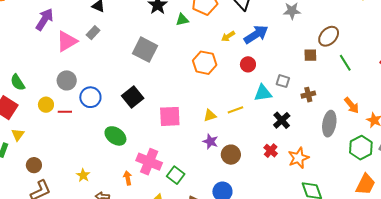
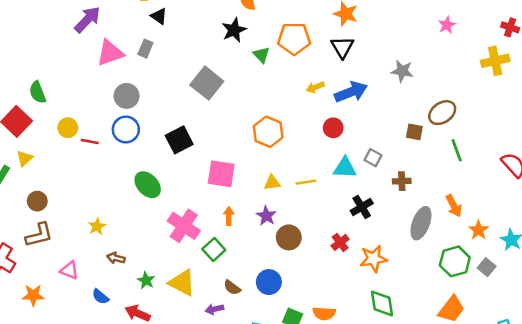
green triangle: (182, 20) -> (261, 55), turned 48
gray rectangle: (93, 33) -> (145, 49), turned -32
orange hexagon: (205, 63) -> (268, 132), moved
gray circle: (67, 80) -> (127, 96), moved
orange arrow: (128, 178) -> (229, 216), moved

